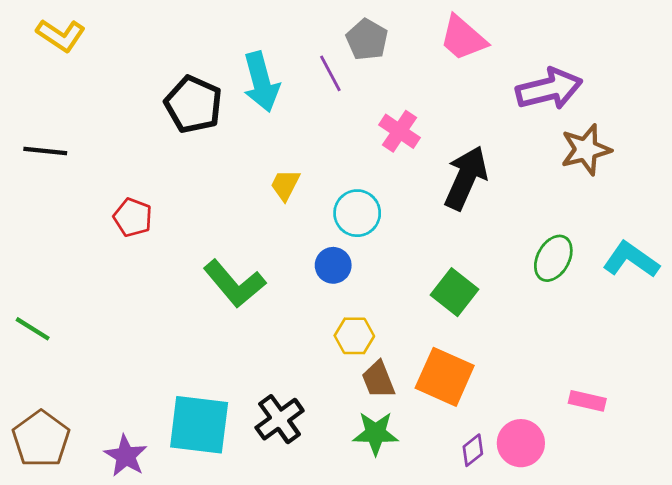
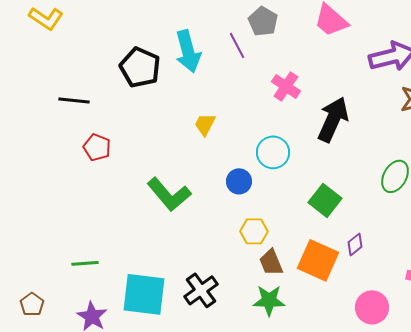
black line: (45, 151) -> (74, 100), moved
cyan circle: (357, 213) -> (273, 152), moved
green line: (33, 329) -> (85, 263), moved, turned -36
brown pentagon: (41, 439) -> (32, 304), size x0.6
purple diamond: (473, 450) -> (355, 244), moved

